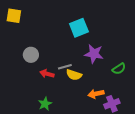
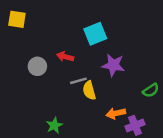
green semicircle: (119, 69) -> (151, 90), moved
red arrow: (47, 74) -> (65, 57), moved
yellow semicircle: (74, 75) -> (89, 90), turned 56

